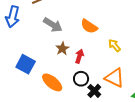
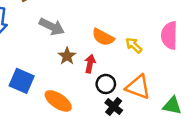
orange semicircle: (89, 26) -> (103, 37), moved
black circle: (81, 79) -> (106, 84), moved

